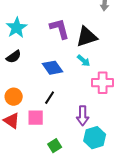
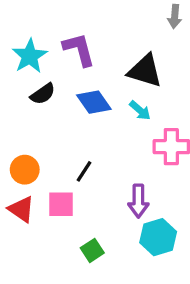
purple L-shape: (60, 29) -> (79, 49), moved
black triangle: (87, 37) -> (145, 71), turned 35
black semicircle: (14, 57) -> (43, 94), moved
blue diamond: (53, 68) -> (94, 102), moved

